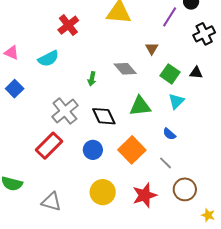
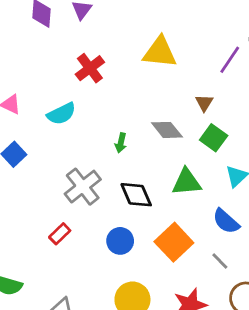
green square: (170, 74) -> (214, 138), moved
blue semicircle: (169, 134) -> (226, 221), size x1.5
red rectangle: (49, 146) -> (60, 234), size x0.6

